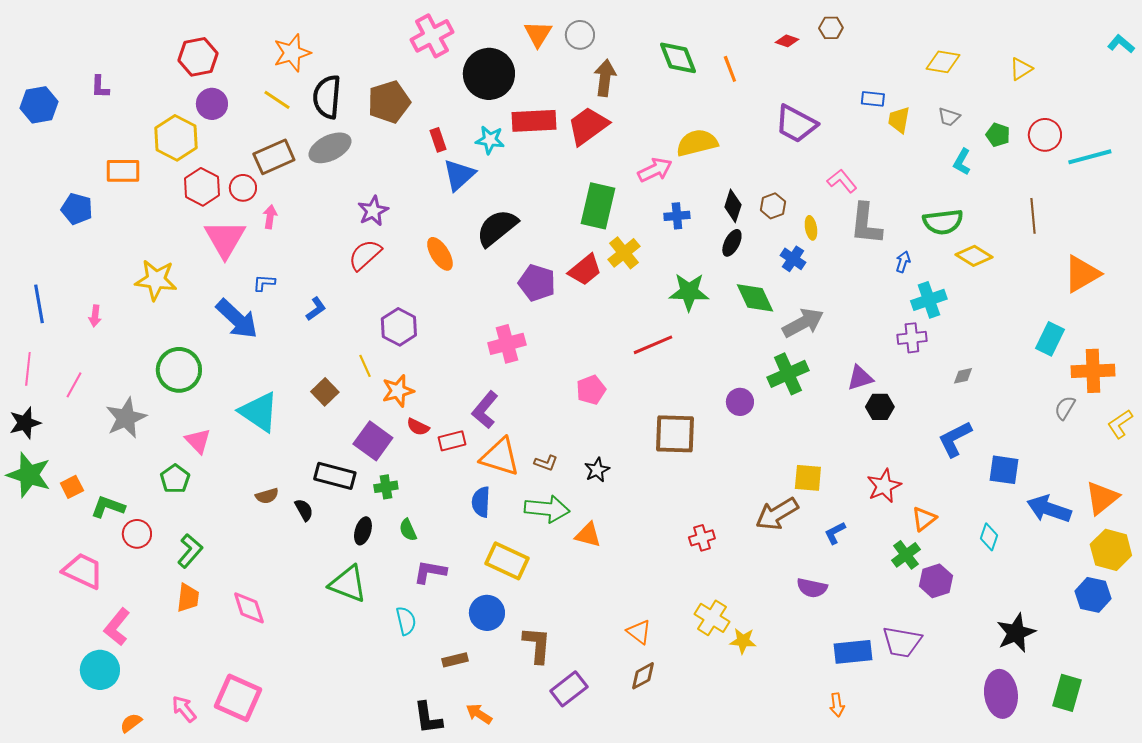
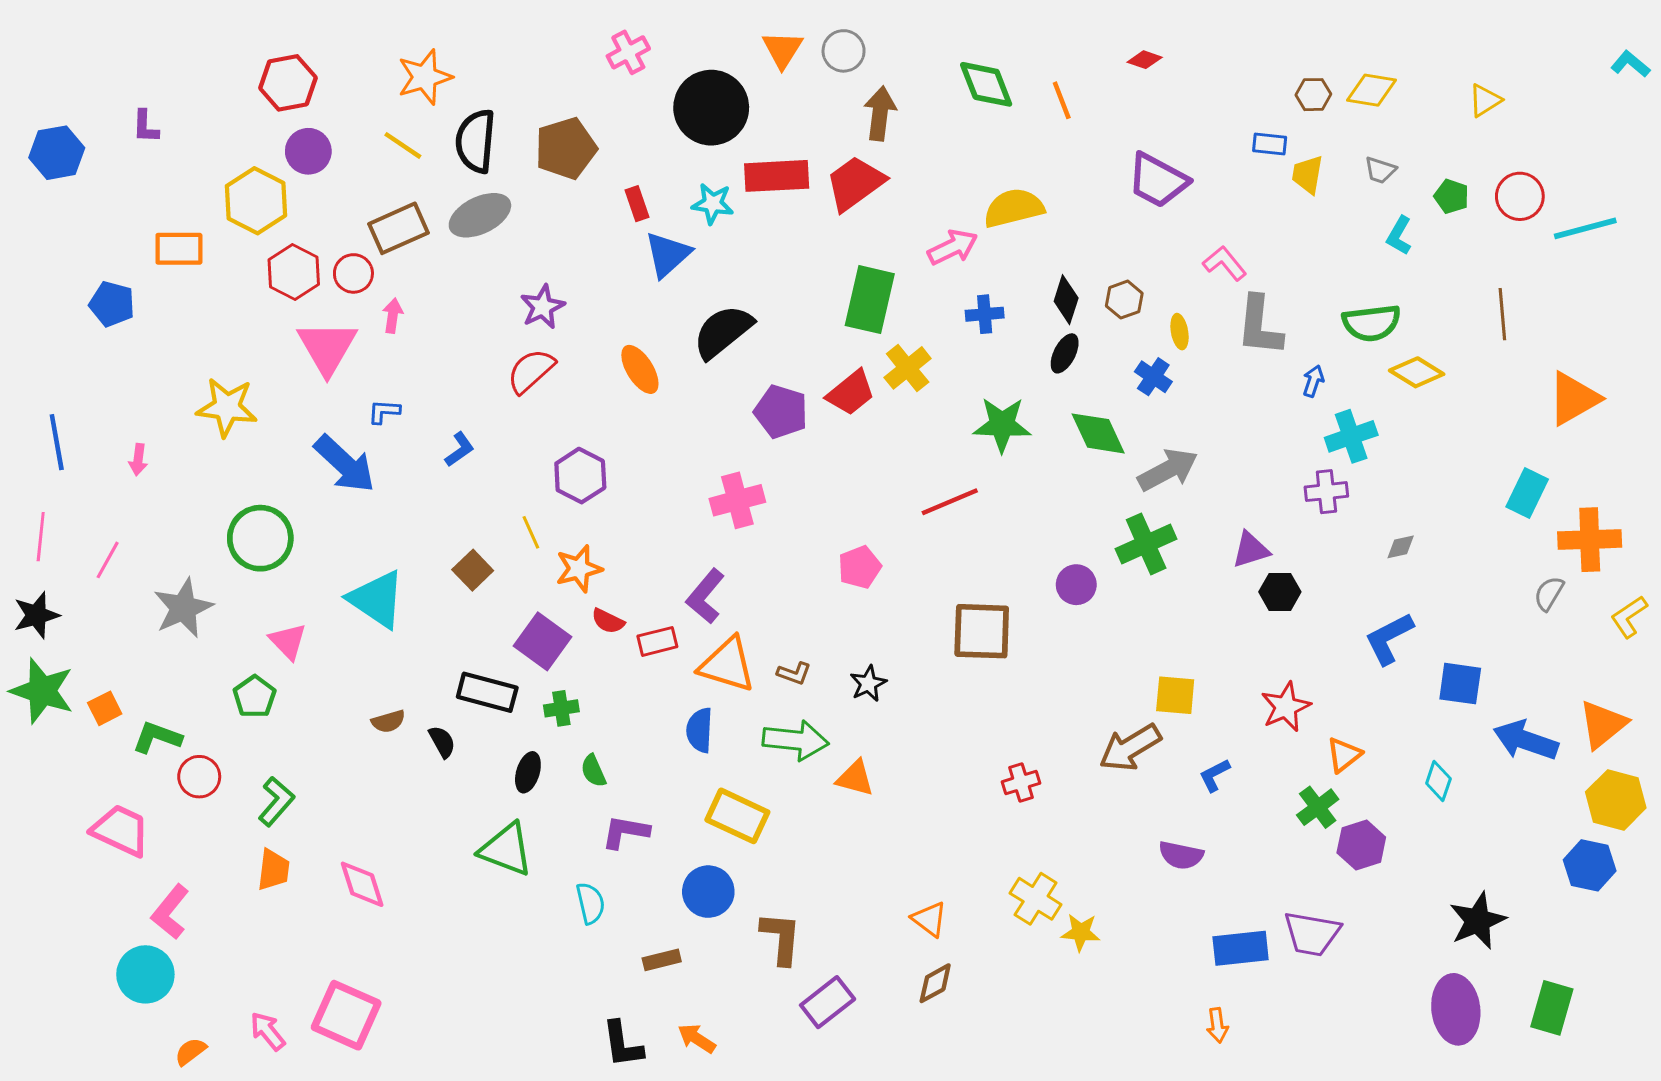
brown hexagon: (831, 28) -> (1313, 95), moved
pink cross: (432, 36) -> (628, 52), size x0.7

